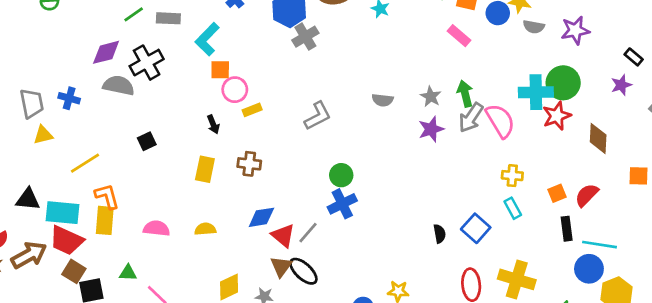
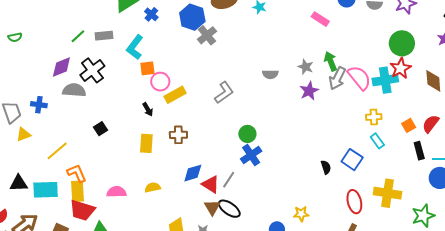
cyan cross: (536, 92) -> (385, 80), moved
yellow rectangle: (252, 110) -> (175, 95), size x1.5
red trapezoid: (66, 240) -> (82, 210), moved

